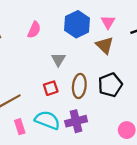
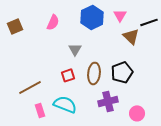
brown triangle: (105, 45) -> (131, 36), moved
purple cross: (76, 121) -> (108, 101), moved

